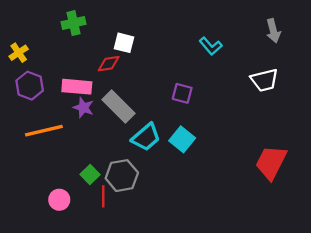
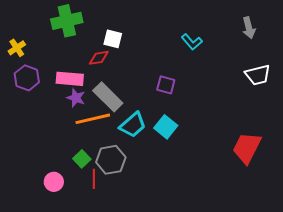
green cross: (74, 23) -> (67, 21), size x1.4
white trapezoid: (264, 80) -> (258, 75), moved
orange line: (44, 131) -> (93, 119), moved

